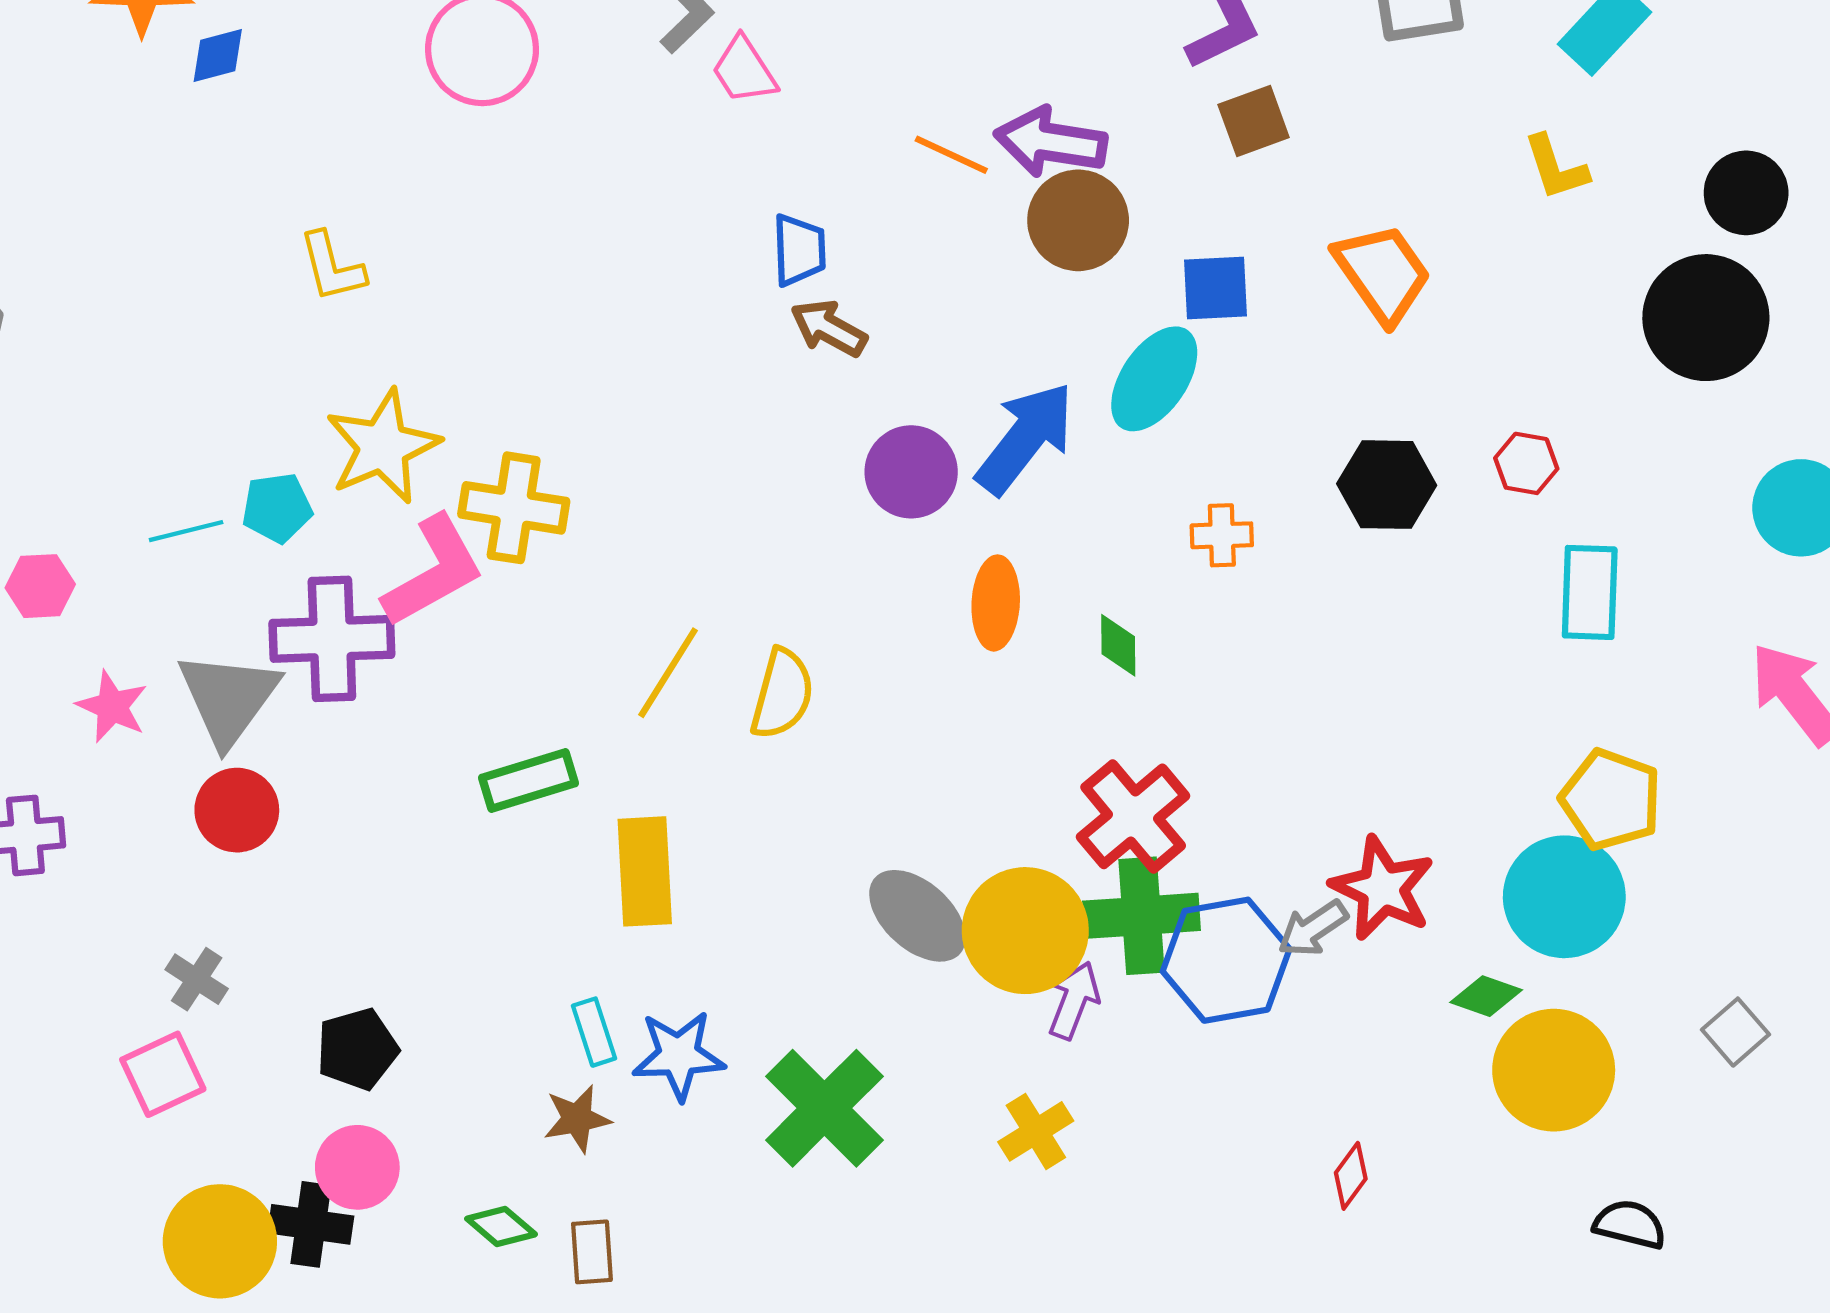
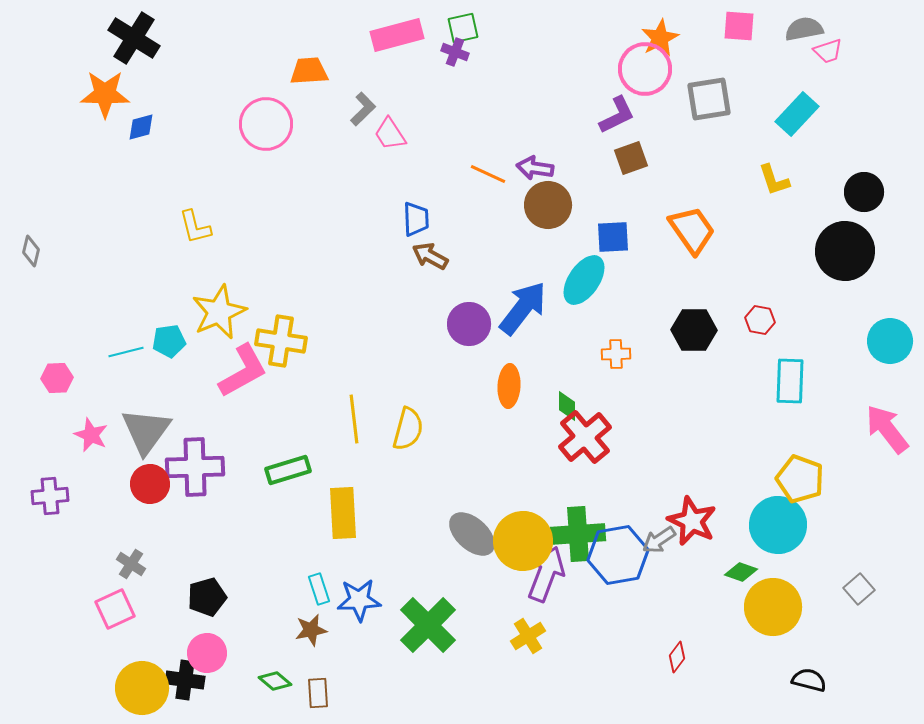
purple arrow: (1051, 142) -> (535, 168), size x0.7
purple cross: (332, 639) -> (195, 467), moved
yellow line: (668, 673) -> (354, 419), turned -39
red cross: (1133, 816) -> (585, 437), moved
purple arrow: (1074, 1000) -> (546, 574), size x1.5

